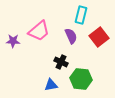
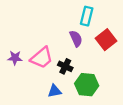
pink trapezoid: (39, 31) -> (42, 58), moved
purple star: (13, 41) -> (15, 58), moved

